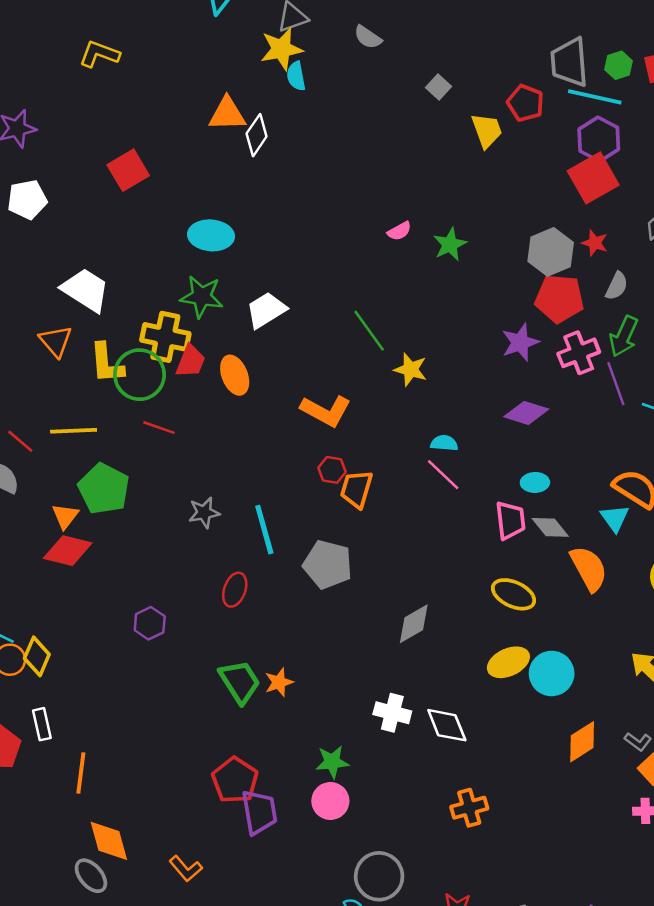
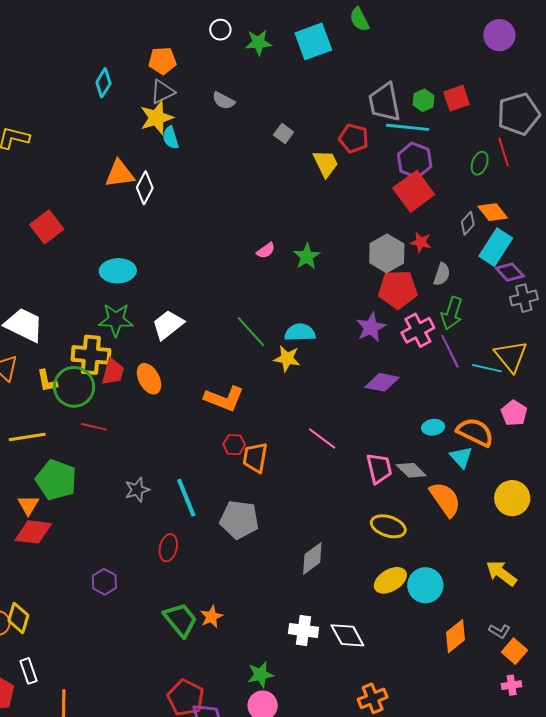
yellow L-shape: (107, 363) -> (47, 381), size x0.7
cyan semicircle: (444, 443) -> (300, 332), moved, size x1.4
cyan ellipse: (535, 482) -> (433, 427), moved

